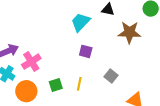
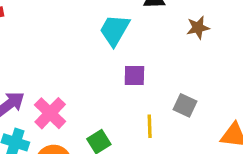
brown star: (129, 32) -> (198, 28), size x0.6
yellow line: (79, 84) -> (150, 126), moved

